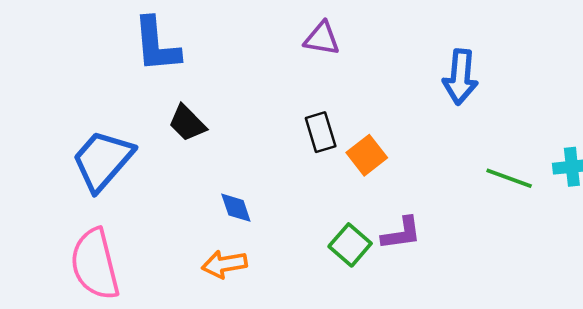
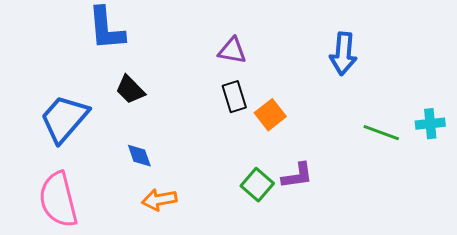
purple triangle: (322, 38) -> (232, 51), moved
blue diamond: (236, 208) -> (139, 156), moved

